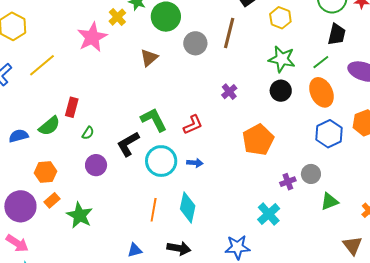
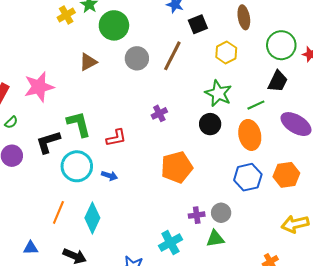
pink star: (92, 37) -> (39, 87), moved
green triangle: (329, 201) -> (215, 239), moved

